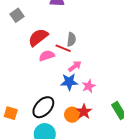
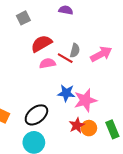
pink arrow: (75, 66) -> (101, 54), moved, size x1.5
pink star: (89, 86) -> (85, 100), size x1.6
orange circle: (72, 115) -> (89, 128), moved

